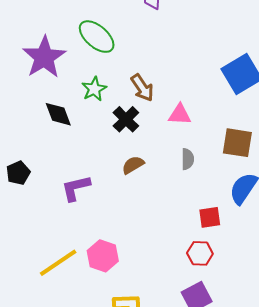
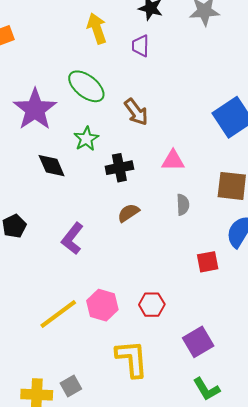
brown arrow: (142, 88) -> (136, 112), moved
black cross: (126, 119) -> (119, 168), turned 36
purple L-shape: (76, 188) -> (72, 239), turned -36
red hexagon: (200, 253) -> (152, 305), moved

